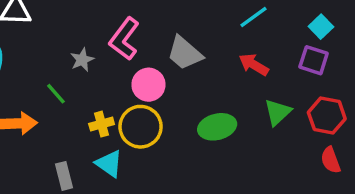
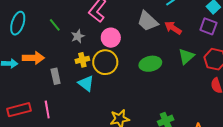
gray trapezoid: (185, 53) -> (148, 21), moved
gray star: (82, 60) -> (78, 36), moved
green line: (56, 94) -> (55, 25), moved
gray rectangle: (64, 176) -> (56, 76), moved

